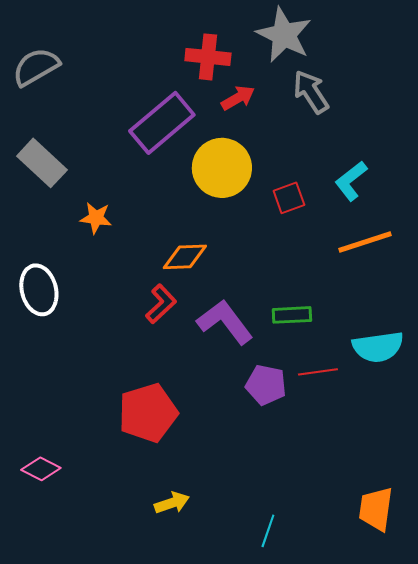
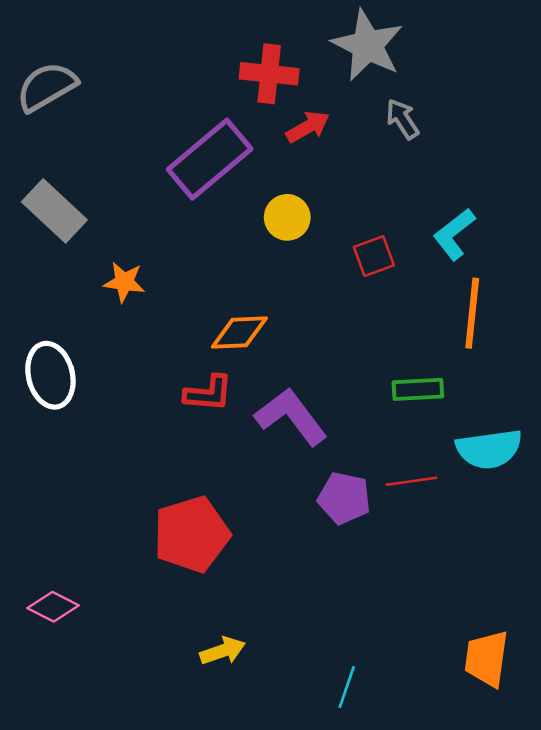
gray arrow: (311, 92) -> (402, 119), size x0.7
yellow circle: (222, 168) -> (287, 217), size x0.6
orange line: (365, 242) -> (472, 313), turned -66
red L-shape: (161, 304) -> (208, 393), turned 48
green rectangle: (292, 315) -> (418, 389), moved

